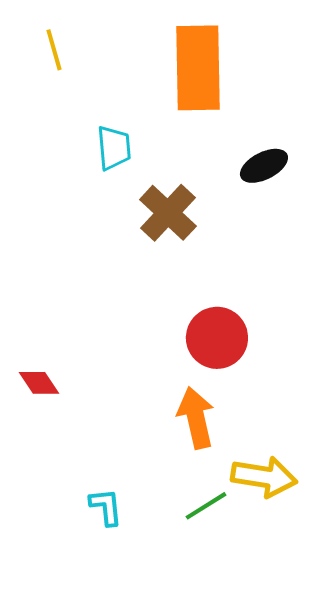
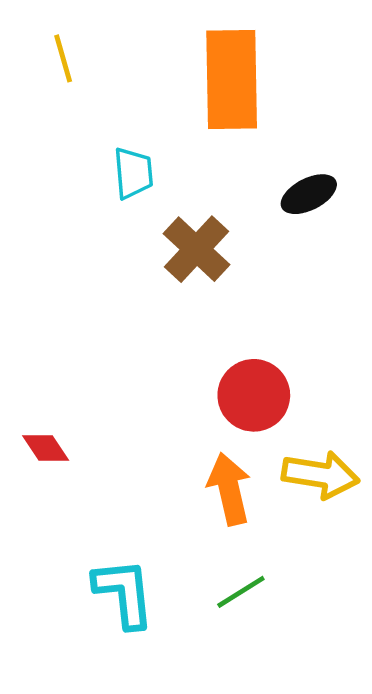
yellow arrow: (264, 477) -> (320, 475), moved
cyan L-shape: (106, 507) -> (124, 593), size x1.6

